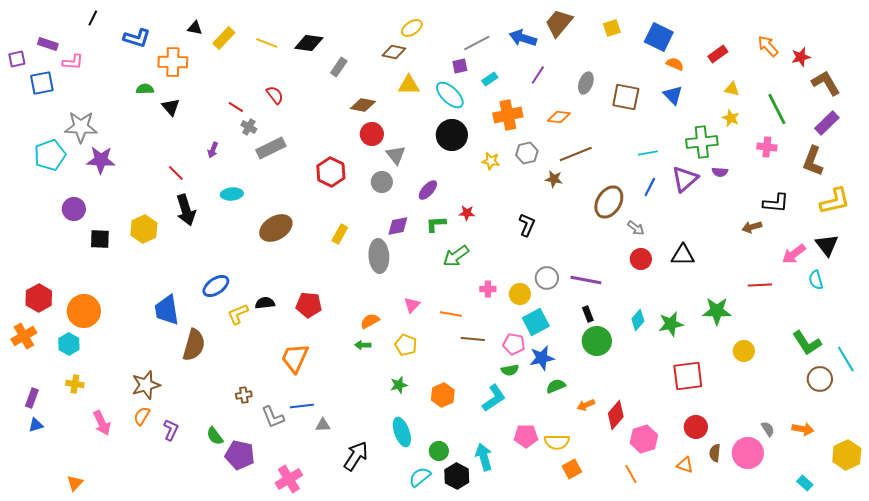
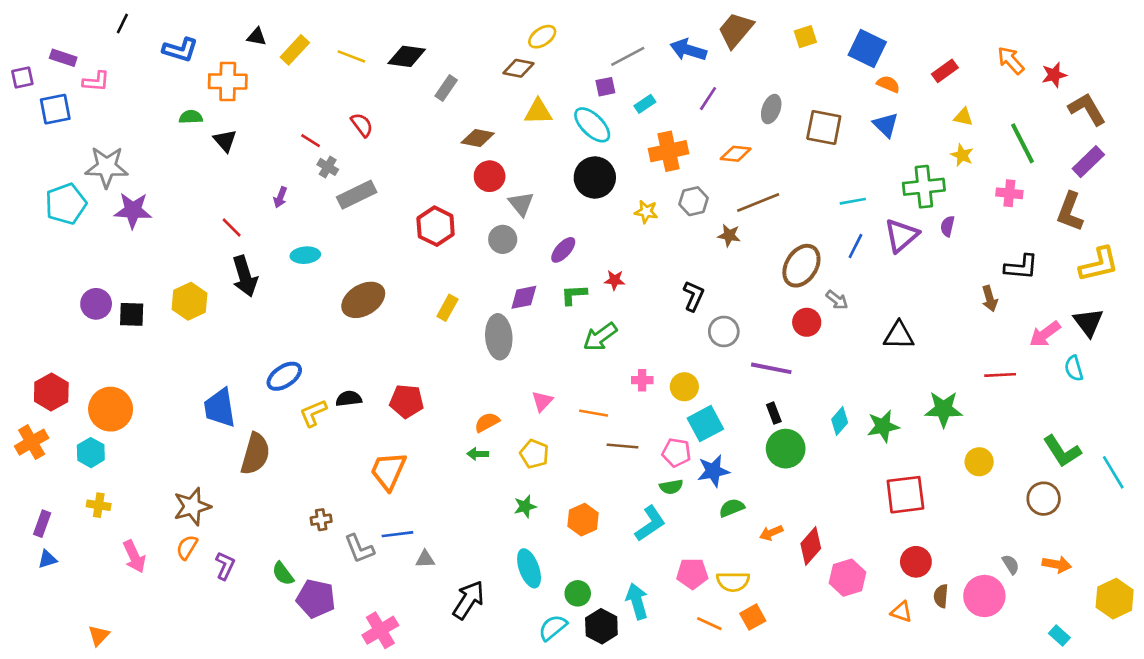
purple semicircle: (720, 172) -> (948, 226), turned 98
purple circle: (74, 209) -> (96, 304), moved
brown arrow: (752, 227) -> (990, 299), turned -90
red circle: (641, 259) -> (807, 322), moved
gray circle: (547, 278) -> (724, 331), moved
brown circle: (820, 379) -> (1044, 499), moved
orange line: (631, 474) -> (709, 624), moved, turned -36

